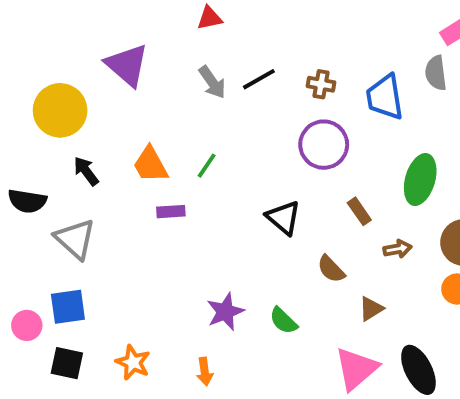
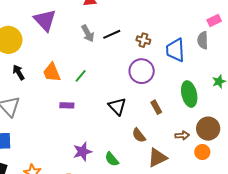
green ellipse: (420, 179) -> (189, 94), turned -35
purple rectangle: (171, 212) -> (67, 105), moved
brown arrow: (397, 249) -> (182, 135), moved
brown triangle: (371, 309) -> (157, 158), size x1.5

